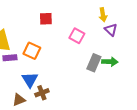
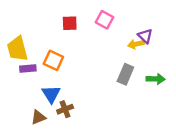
yellow arrow: (103, 15) -> (136, 44), moved, turned 88
pink square: (77, 36) -> (105, 20), moved
green arrow: (110, 62) -> (156, 79), moved

